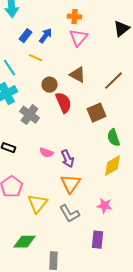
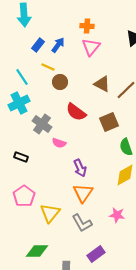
brown triangle: (78, 75) -> (102, 84), moved
brown circle: (50, 85) -> (60, 82), moved
red semicircle: (64, 103) -> (76, 112), turned 150
pink semicircle: (47, 153) -> (59, 143), moved
purple rectangle: (98, 240) -> (96, 254), moved, turned 48

